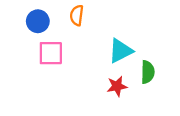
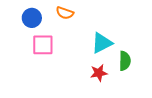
orange semicircle: (77, 15) -> (65, 13), turned -78

